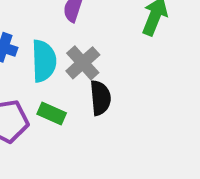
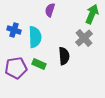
gray cross: (83, 63) -> (84, 38), moved

